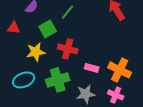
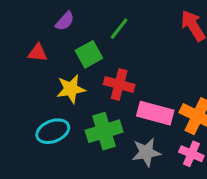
pink rectangle: (92, 68) -> (155, 113), size x1.6

